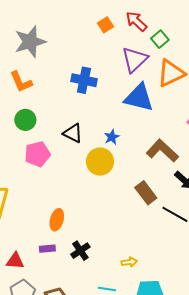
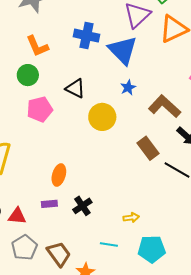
orange L-shape: (21, 82) -> (37, 46), moved
blue triangle: (139, 98) -> (123, 50), moved, turned 32
blue star: (112, 137) -> (128, 88), moved

